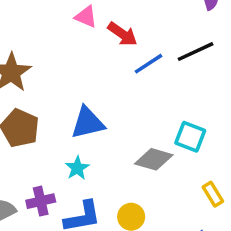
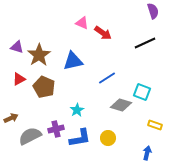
blue line: (149, 64) -> (107, 78), moved
blue triangle: (88, 123) -> (73, 61), moved
yellow rectangle: (213, 194) -> (155, 125), turned -40

